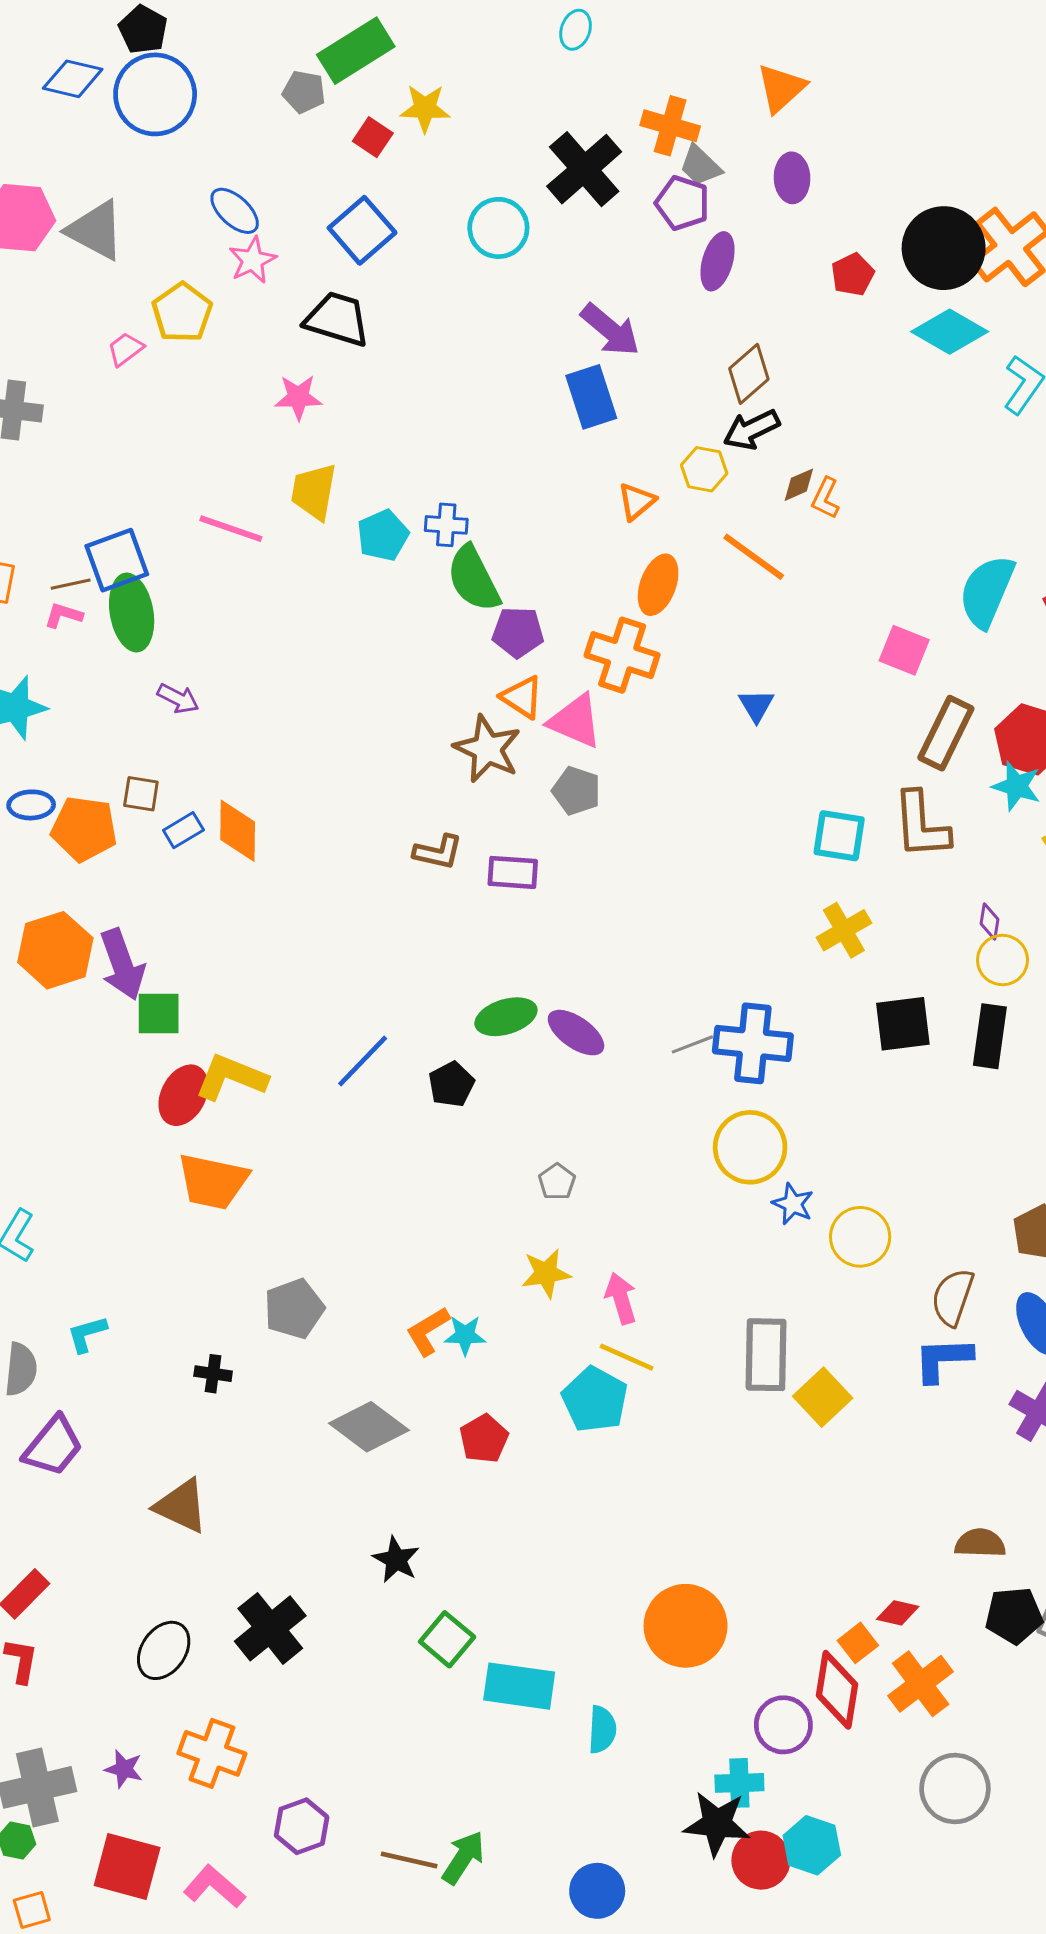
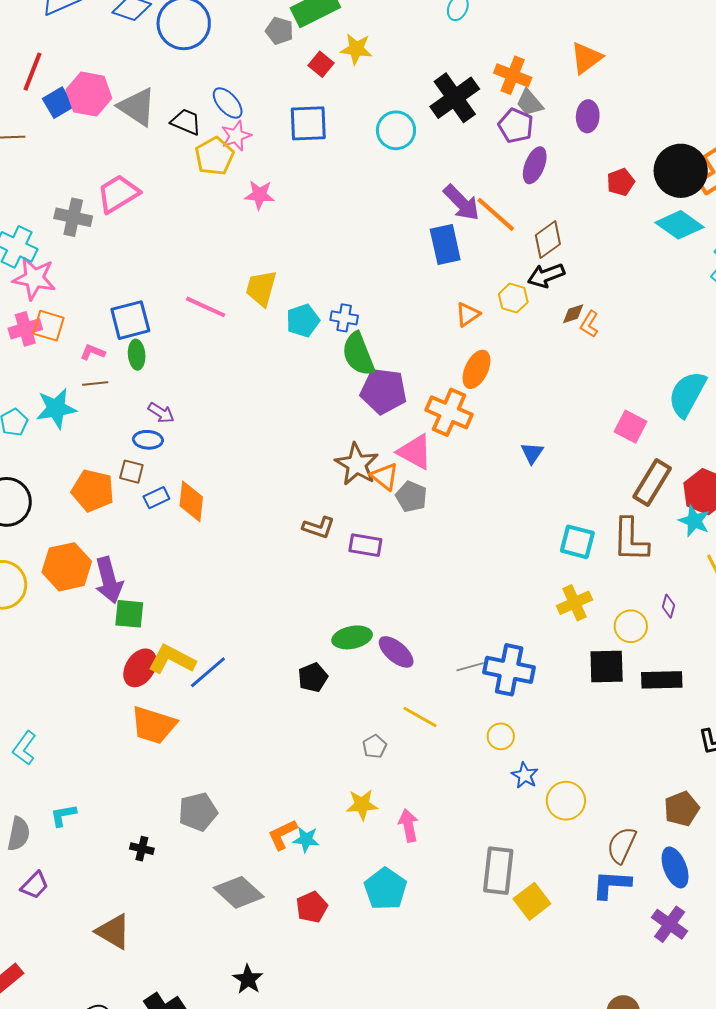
blue square: (362, 230) -> (308, 123), turned 33
yellow pentagon: (182, 313) -> (214, 156), moved
black trapezoid: (337, 319) -> (186, 122), moved, size x0.7
pink trapezoid: (125, 349) -> (118, 194), moved, size x1.8
pink star: (298, 397) -> (260, 195), moved
orange line: (754, 557) -> (496, 214), moved
brown line: (71, 584) -> (95, 383), moved
green ellipse: (132, 613) -> (137, 355), size x0.6
purple pentagon: (518, 632) -> (383, 391), size x1.4
orange triangle: (522, 697) -> (385, 476), moved
blue ellipse: (31, 805) -> (148, 440), moved
yellow circle: (1003, 960) -> (631, 626), moved
black rectangle: (990, 1036) -> (662, 680), turned 75
blue line: (363, 1061) -> (208, 672), moved
yellow circle: (750, 1147) -> (501, 736), size x0.6
yellow line: (627, 1357) -> (420, 717), moved
purple trapezoid: (53, 1446) -> (35, 885), size x0.7

